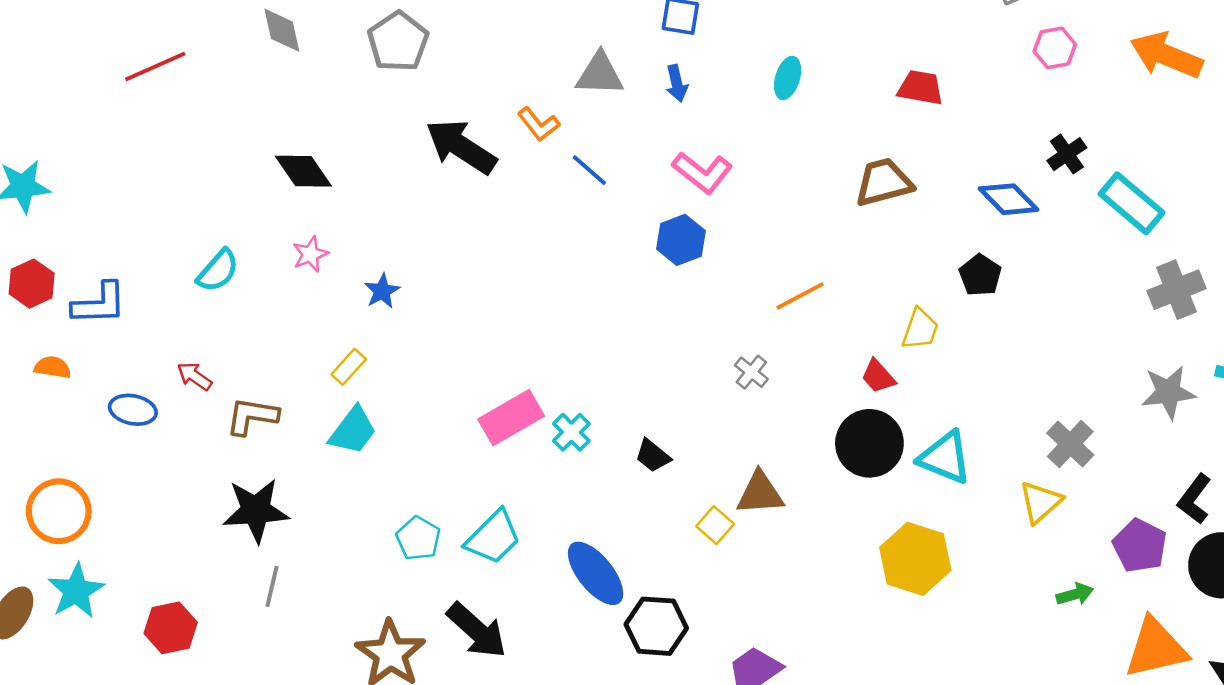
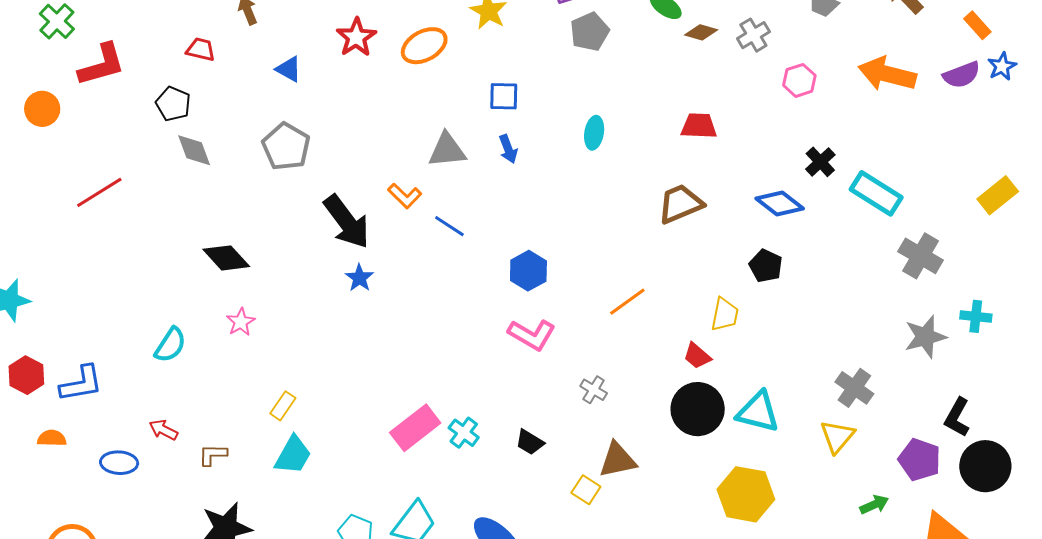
black arrow: (461, 147) -> (347, 222), turned -152
pink L-shape: (702, 172) -> (532, 335), moved
gray cross: (1176, 290) -> (921, 256), turned -30
blue star: (382, 291) -> (359, 278), moved
gray cross: (751, 372) -> (594, 390), moved
brown L-shape: (252, 416) -> (213, 455), size x0.7

